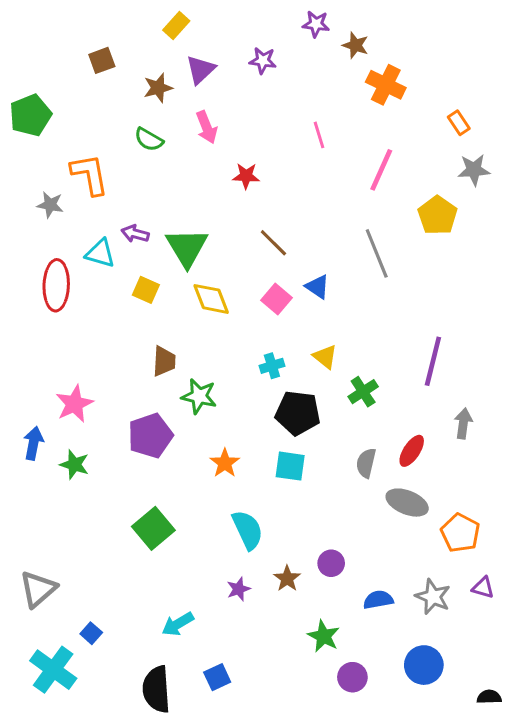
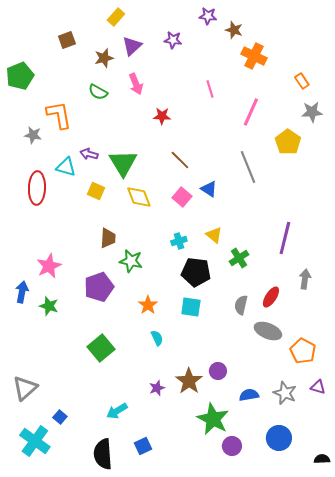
cyan semicircle: (248, 530) -> (157, 338), moved, size x0.6
brown star: (287, 578) -> (189, 381), size x1.5
green star: (324, 636) -> (213, 419), size x1.5

